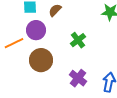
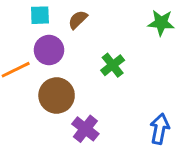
purple cross: (78, 78) -> (85, 129), moved

